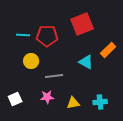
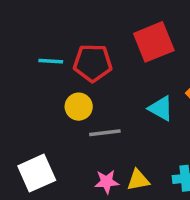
yellow circle: (31, 61) -> (79, 107), moved
pink star: (47, 97) -> (107, 182), moved
white square: (15, 99) -> (37, 173), size x1.5

